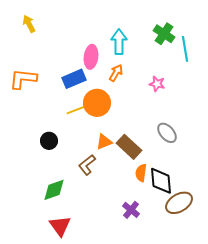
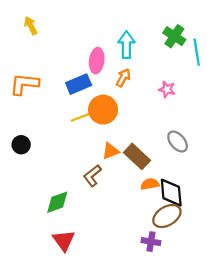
black circle: (49, 141) -> (21, 145), moved
orange semicircle: (141, 173) -> (150, 184), turned 72
brown ellipse: (179, 203) -> (167, 216), moved
purple cross: (131, 210) -> (151, 242), moved, turned -30

